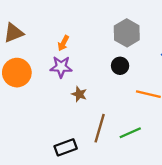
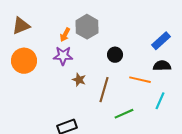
gray hexagon: (127, 33) -> (87, 27), moved
brown line: (100, 128) -> (104, 90), moved

